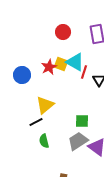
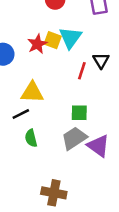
cyan triangle: (75, 62) -> (70, 38), turned 36
red line: (84, 72) -> (82, 71), moved
yellow triangle: (45, 105) -> (32, 92), turned 42

